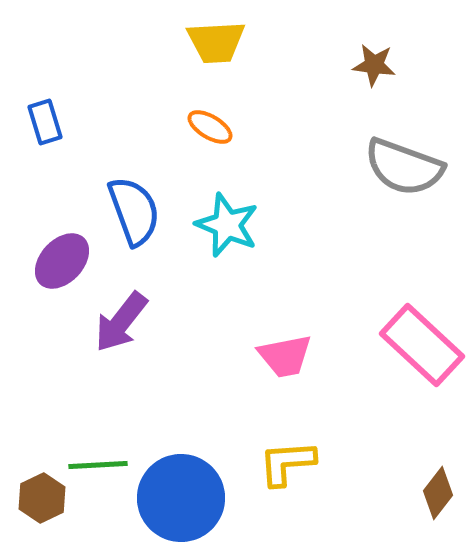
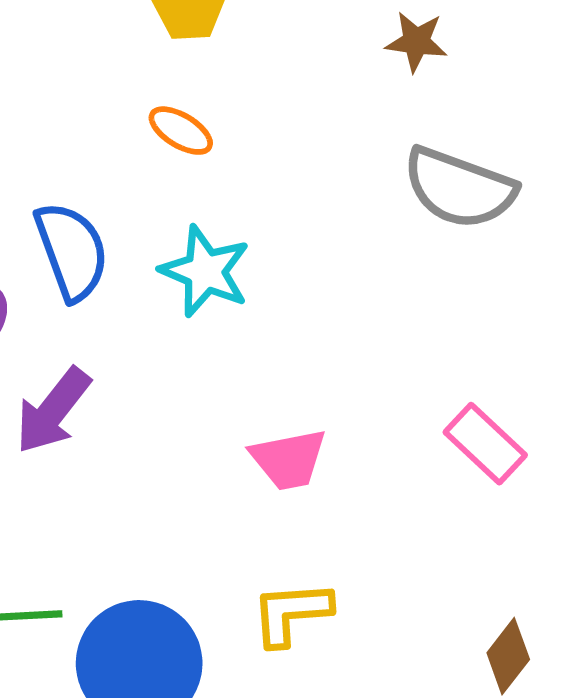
pink rectangle: (422, 345) -> (485, 444), size x0.7

